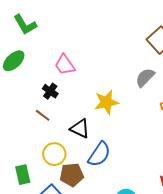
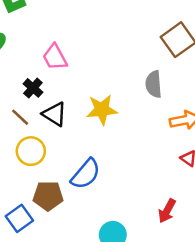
gray semicircle: (145, 77) -> (154, 84), turned -55
black triangle: (80, 129) -> (55, 114), moved
yellow circle: (54, 154) -> (31, 151), moved

